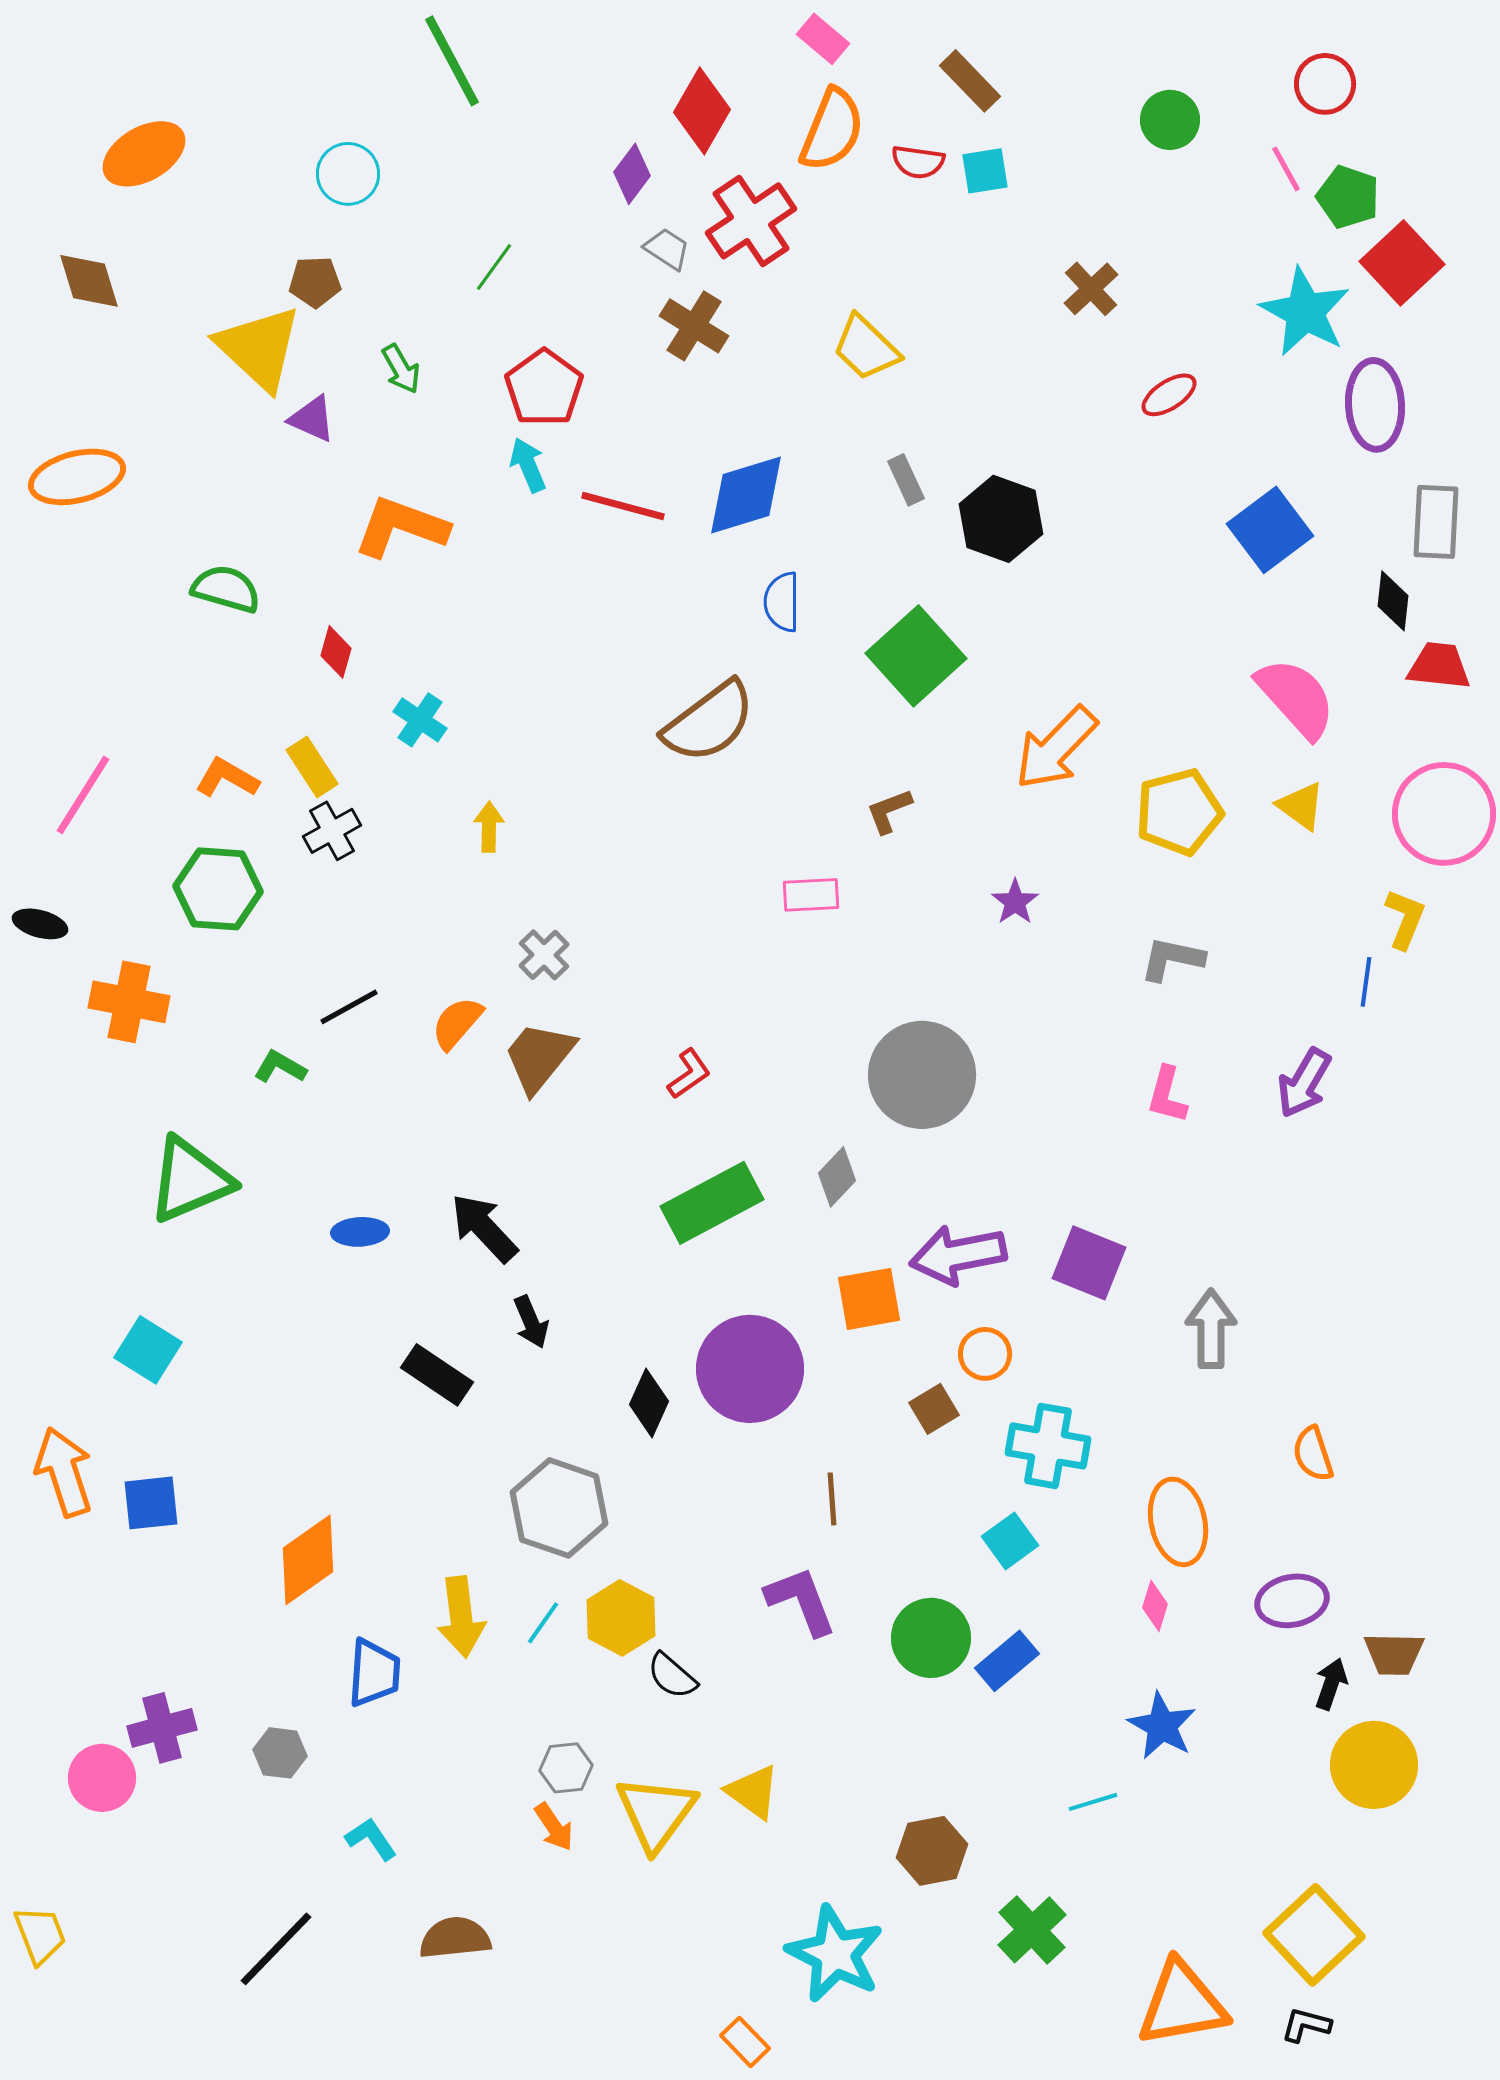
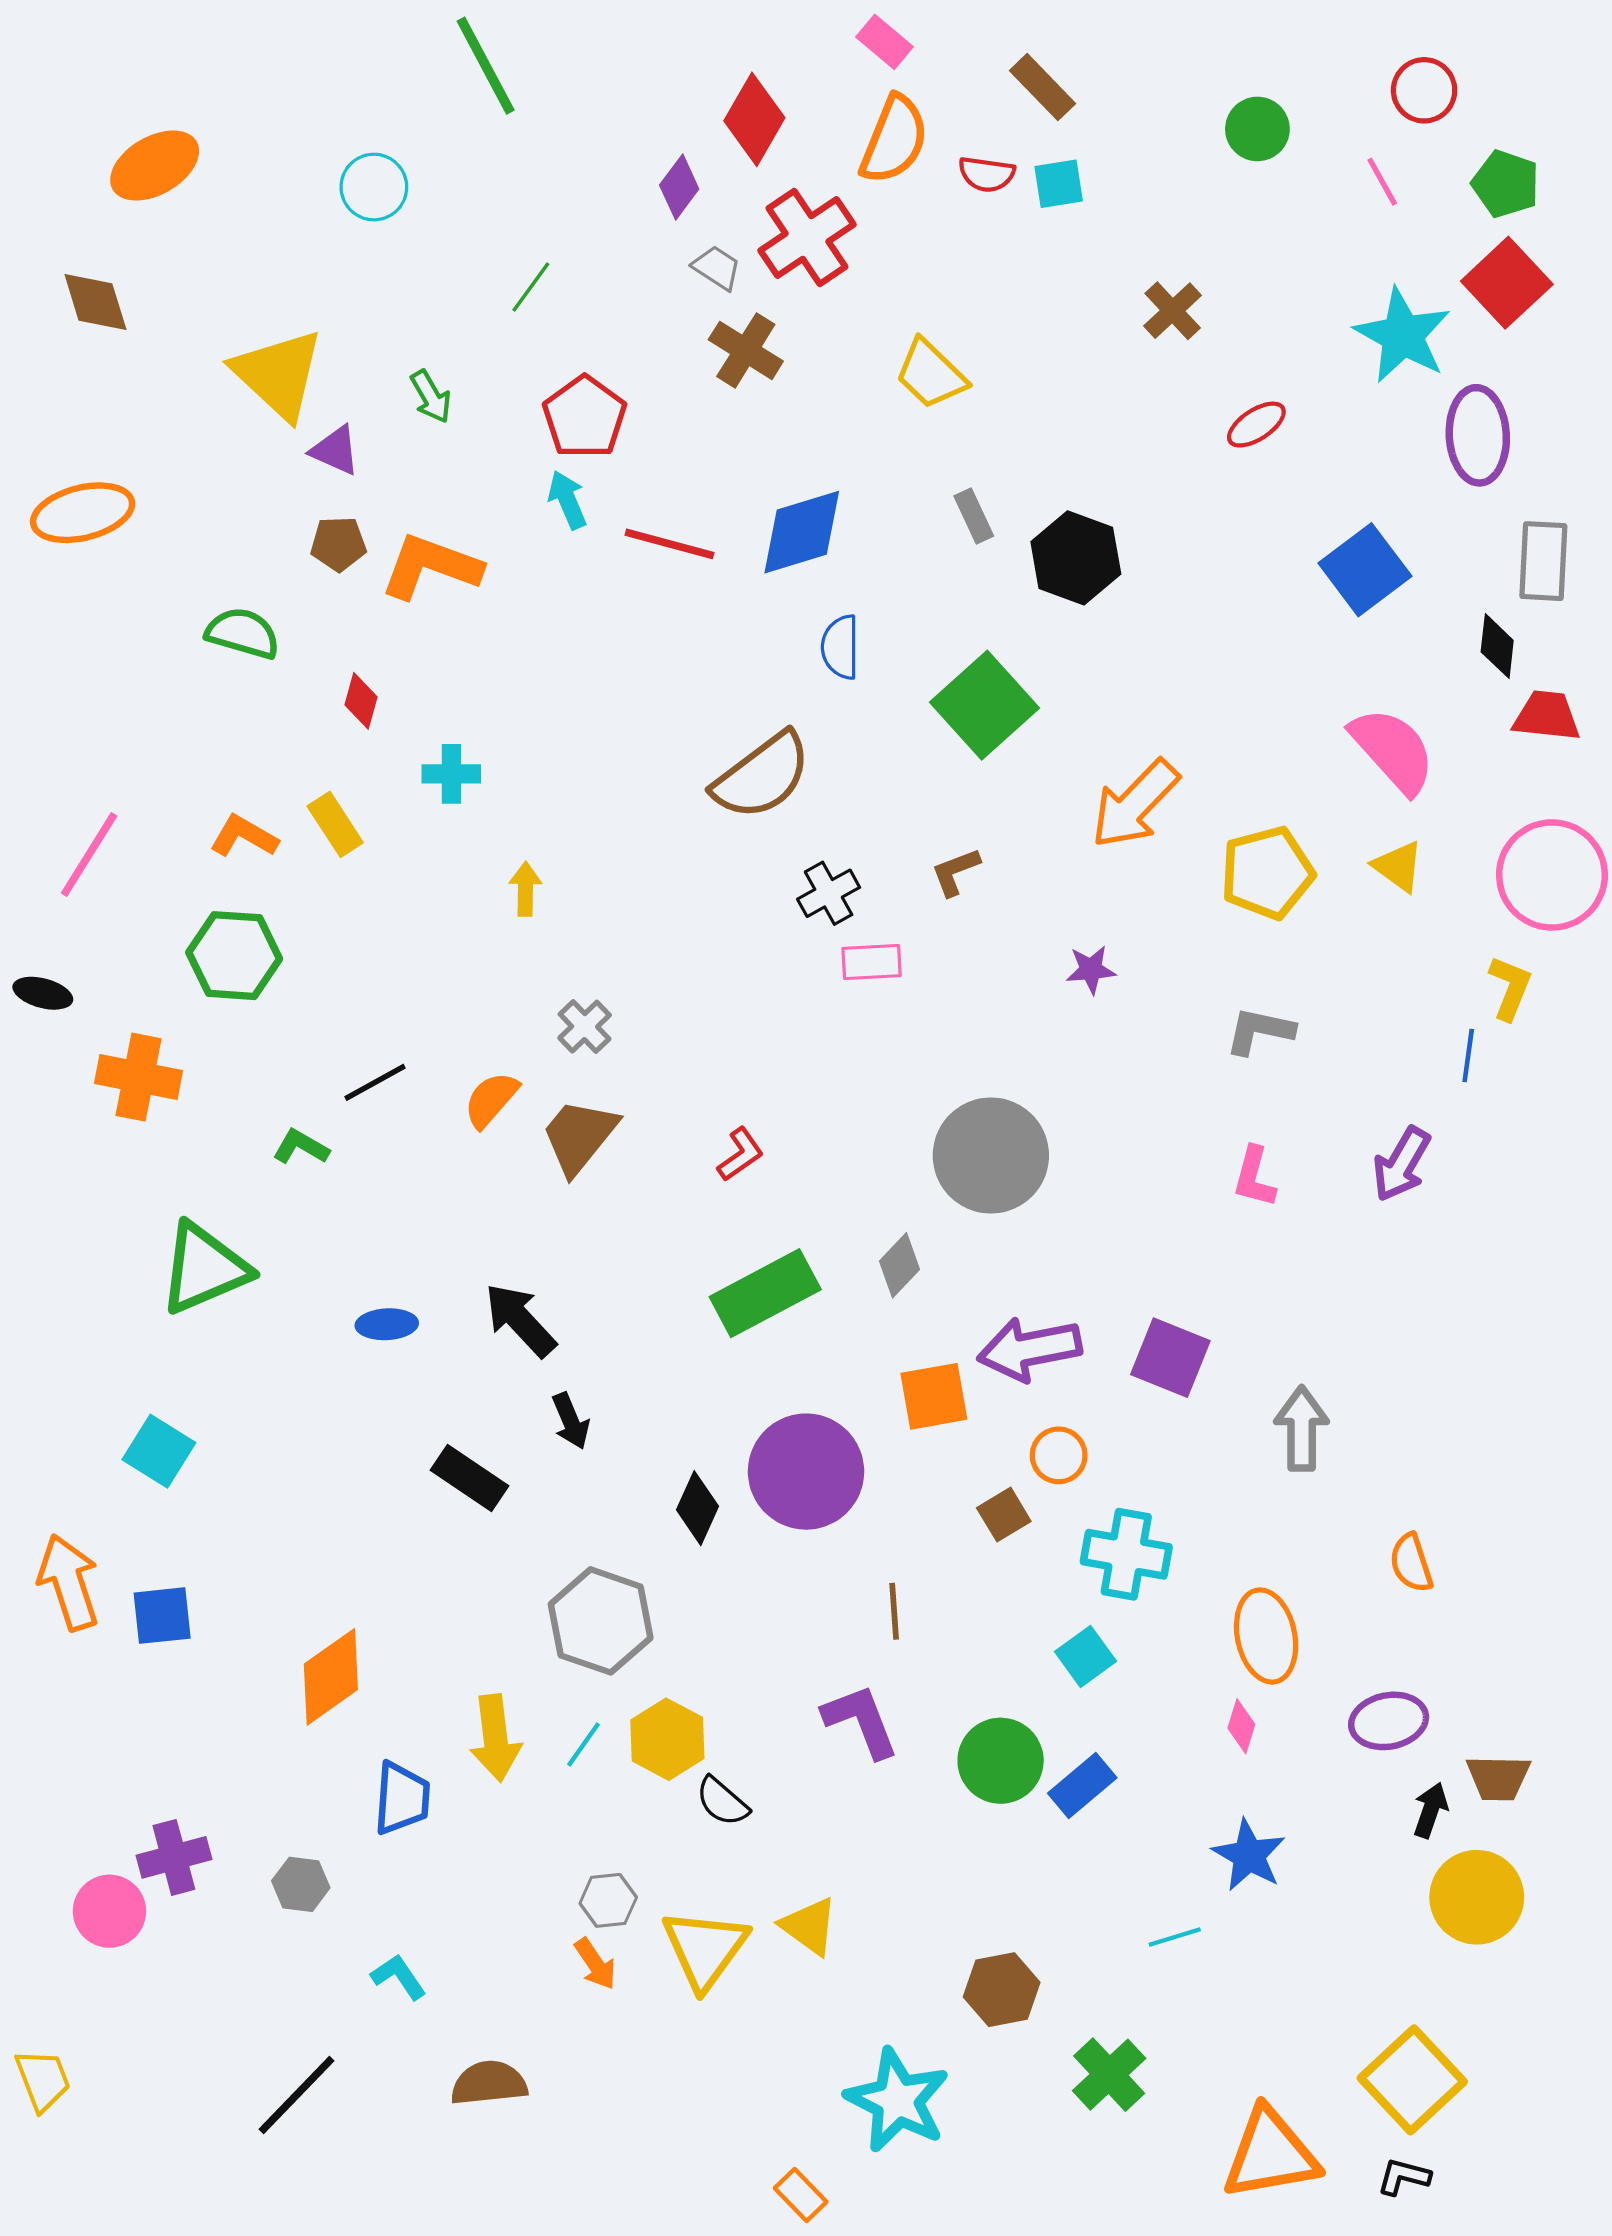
green pentagon: (1348, 197) -> (1506, 184), moved
brown pentagon: (315, 282) -> (338, 544), moved
cyan cross: (420, 720) -> (451, 774), turned -34
black cross: (332, 831) -> (829, 893), moved
purple star: (1015, 902) -> (1091, 970), turned 30

